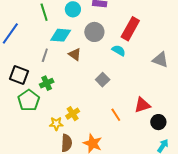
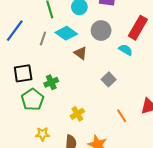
cyan diamond: (61, 35) -> (66, 33), turned 30
gray line: (45, 55) -> (43, 38), moved
black square: (19, 75) -> (23, 73), turned -30
yellow star: (56, 124) -> (42, 134), moved

